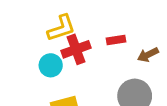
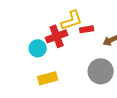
yellow L-shape: (61, 28) -> (72, 20), moved

